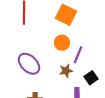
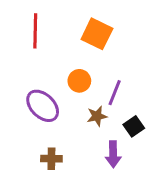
orange circle: (62, 43) -> (79, 81), moved

